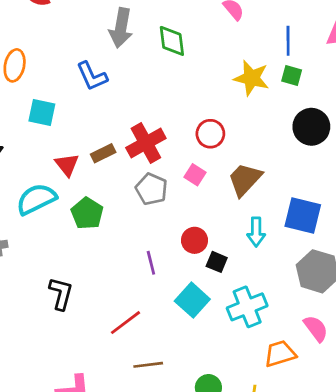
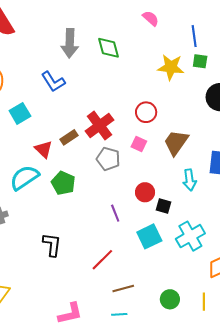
cyan square: (42, 113) -> (20, 113), turned -35
cyan square: (192, 300) -> (149, 236), turned 30

